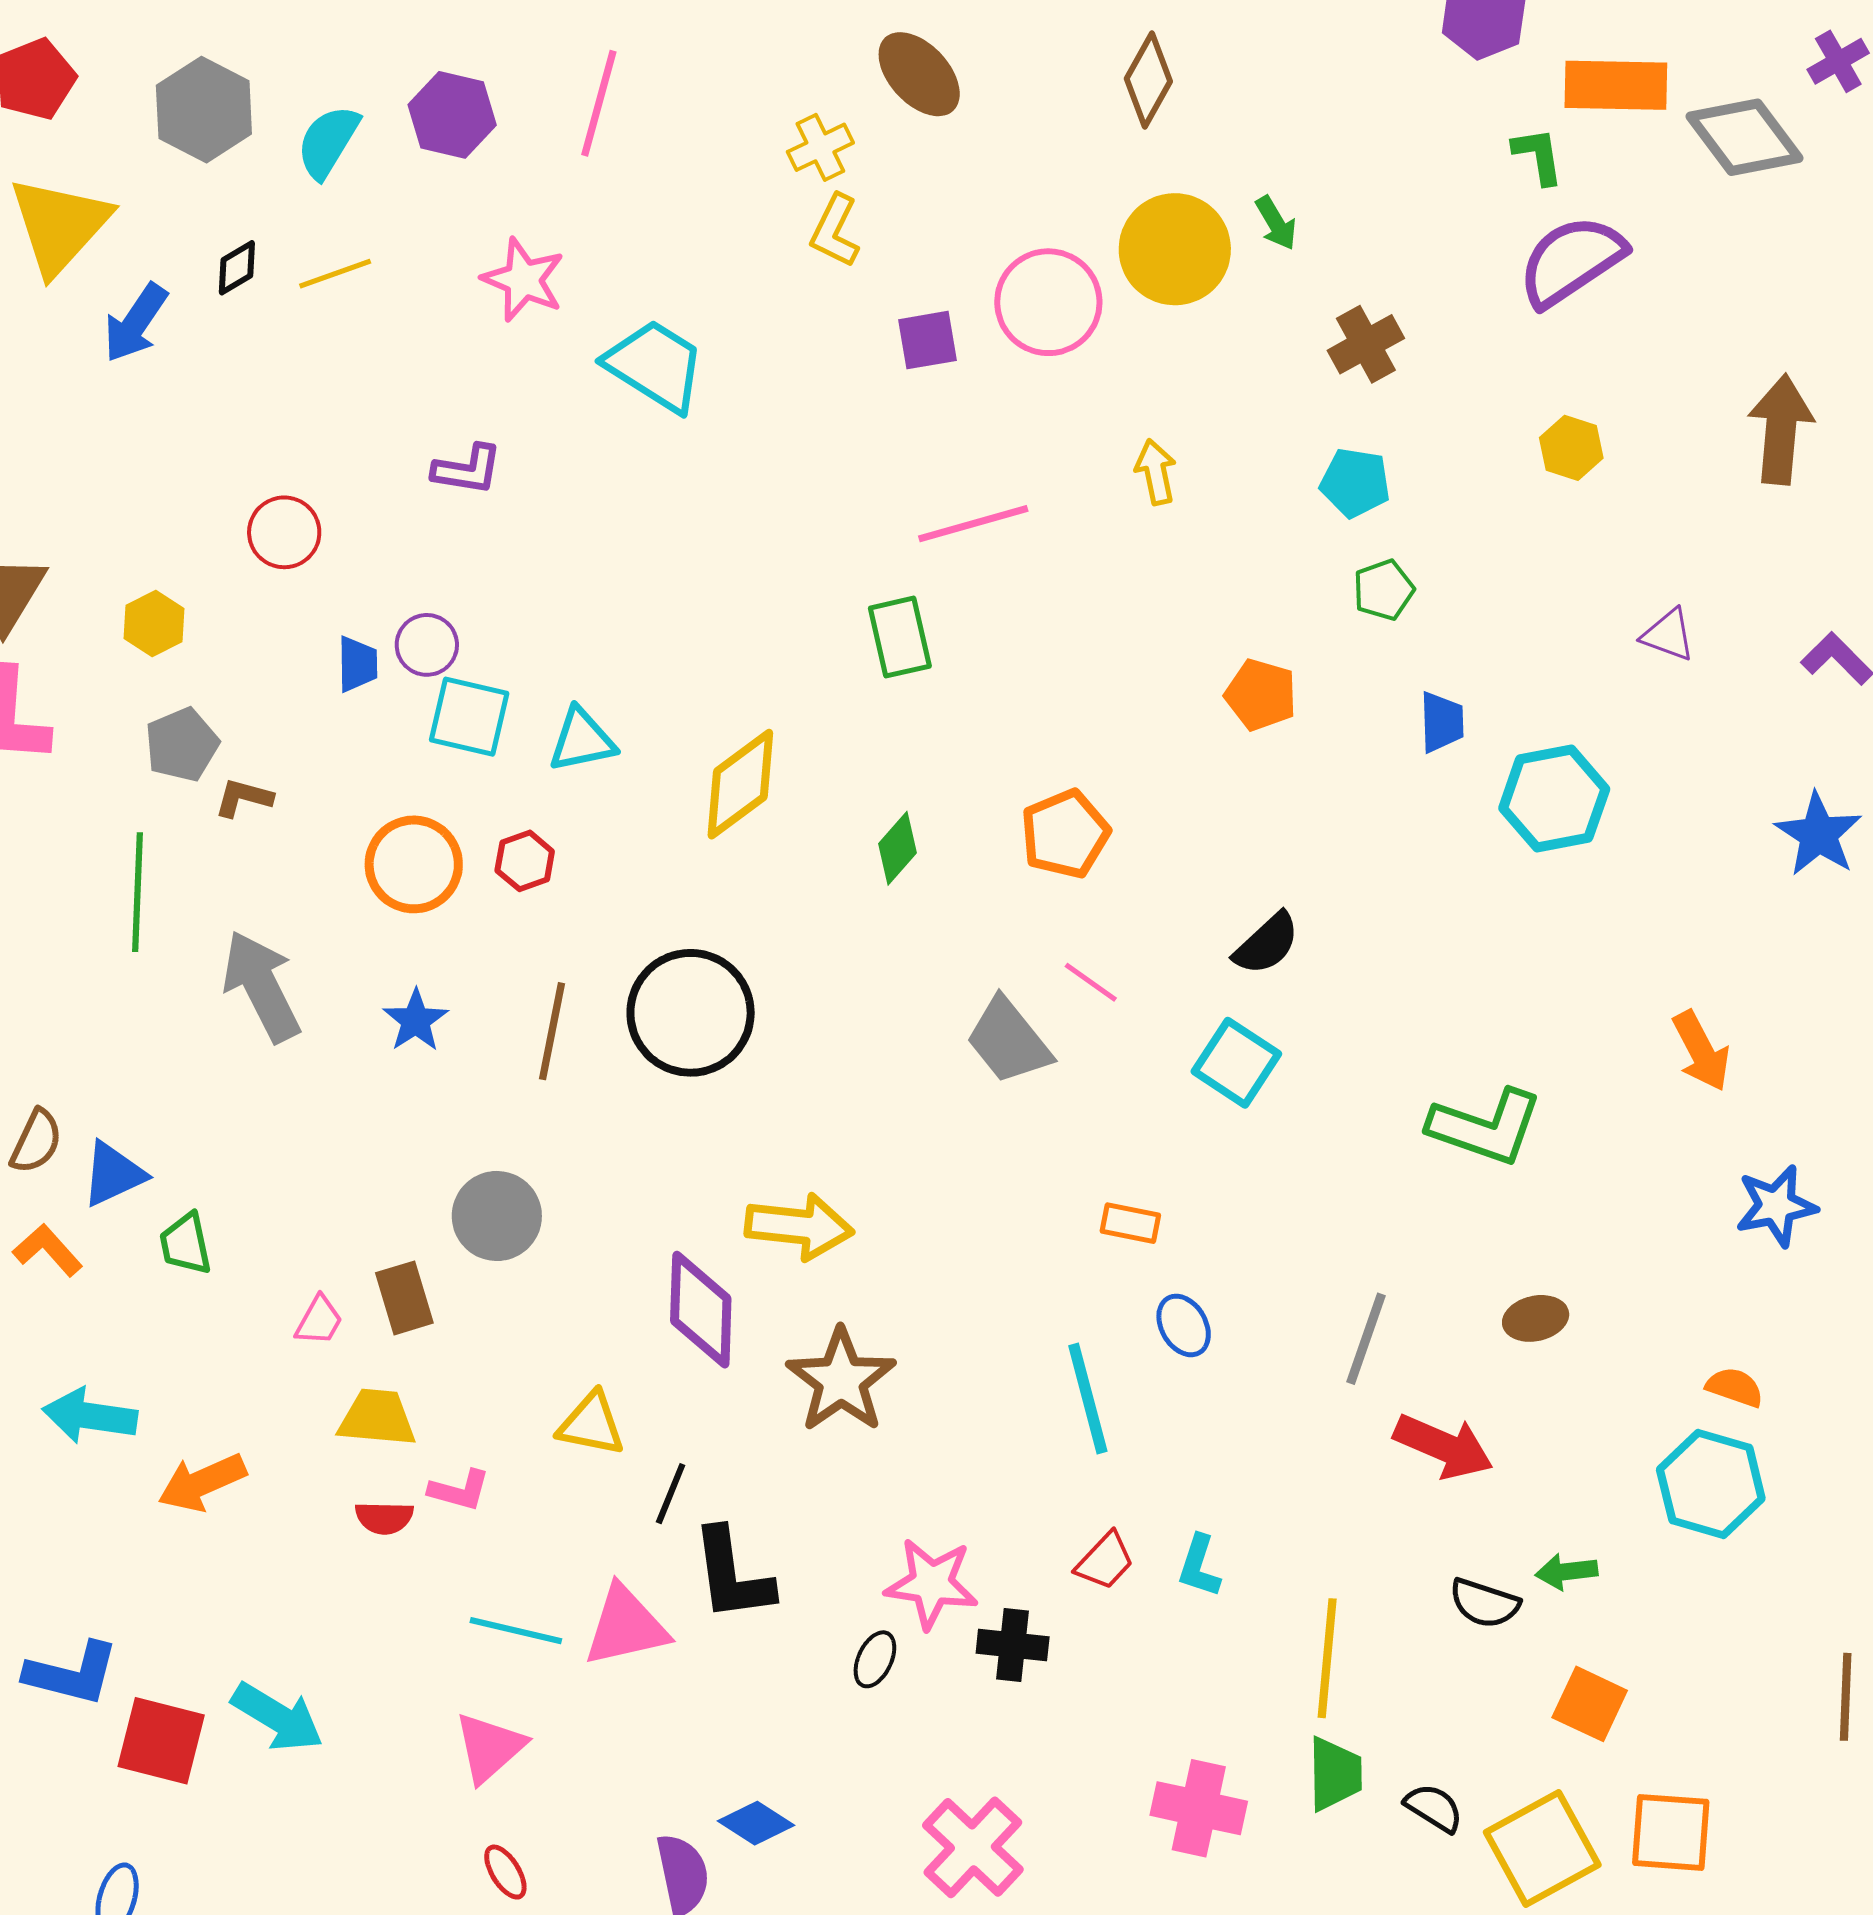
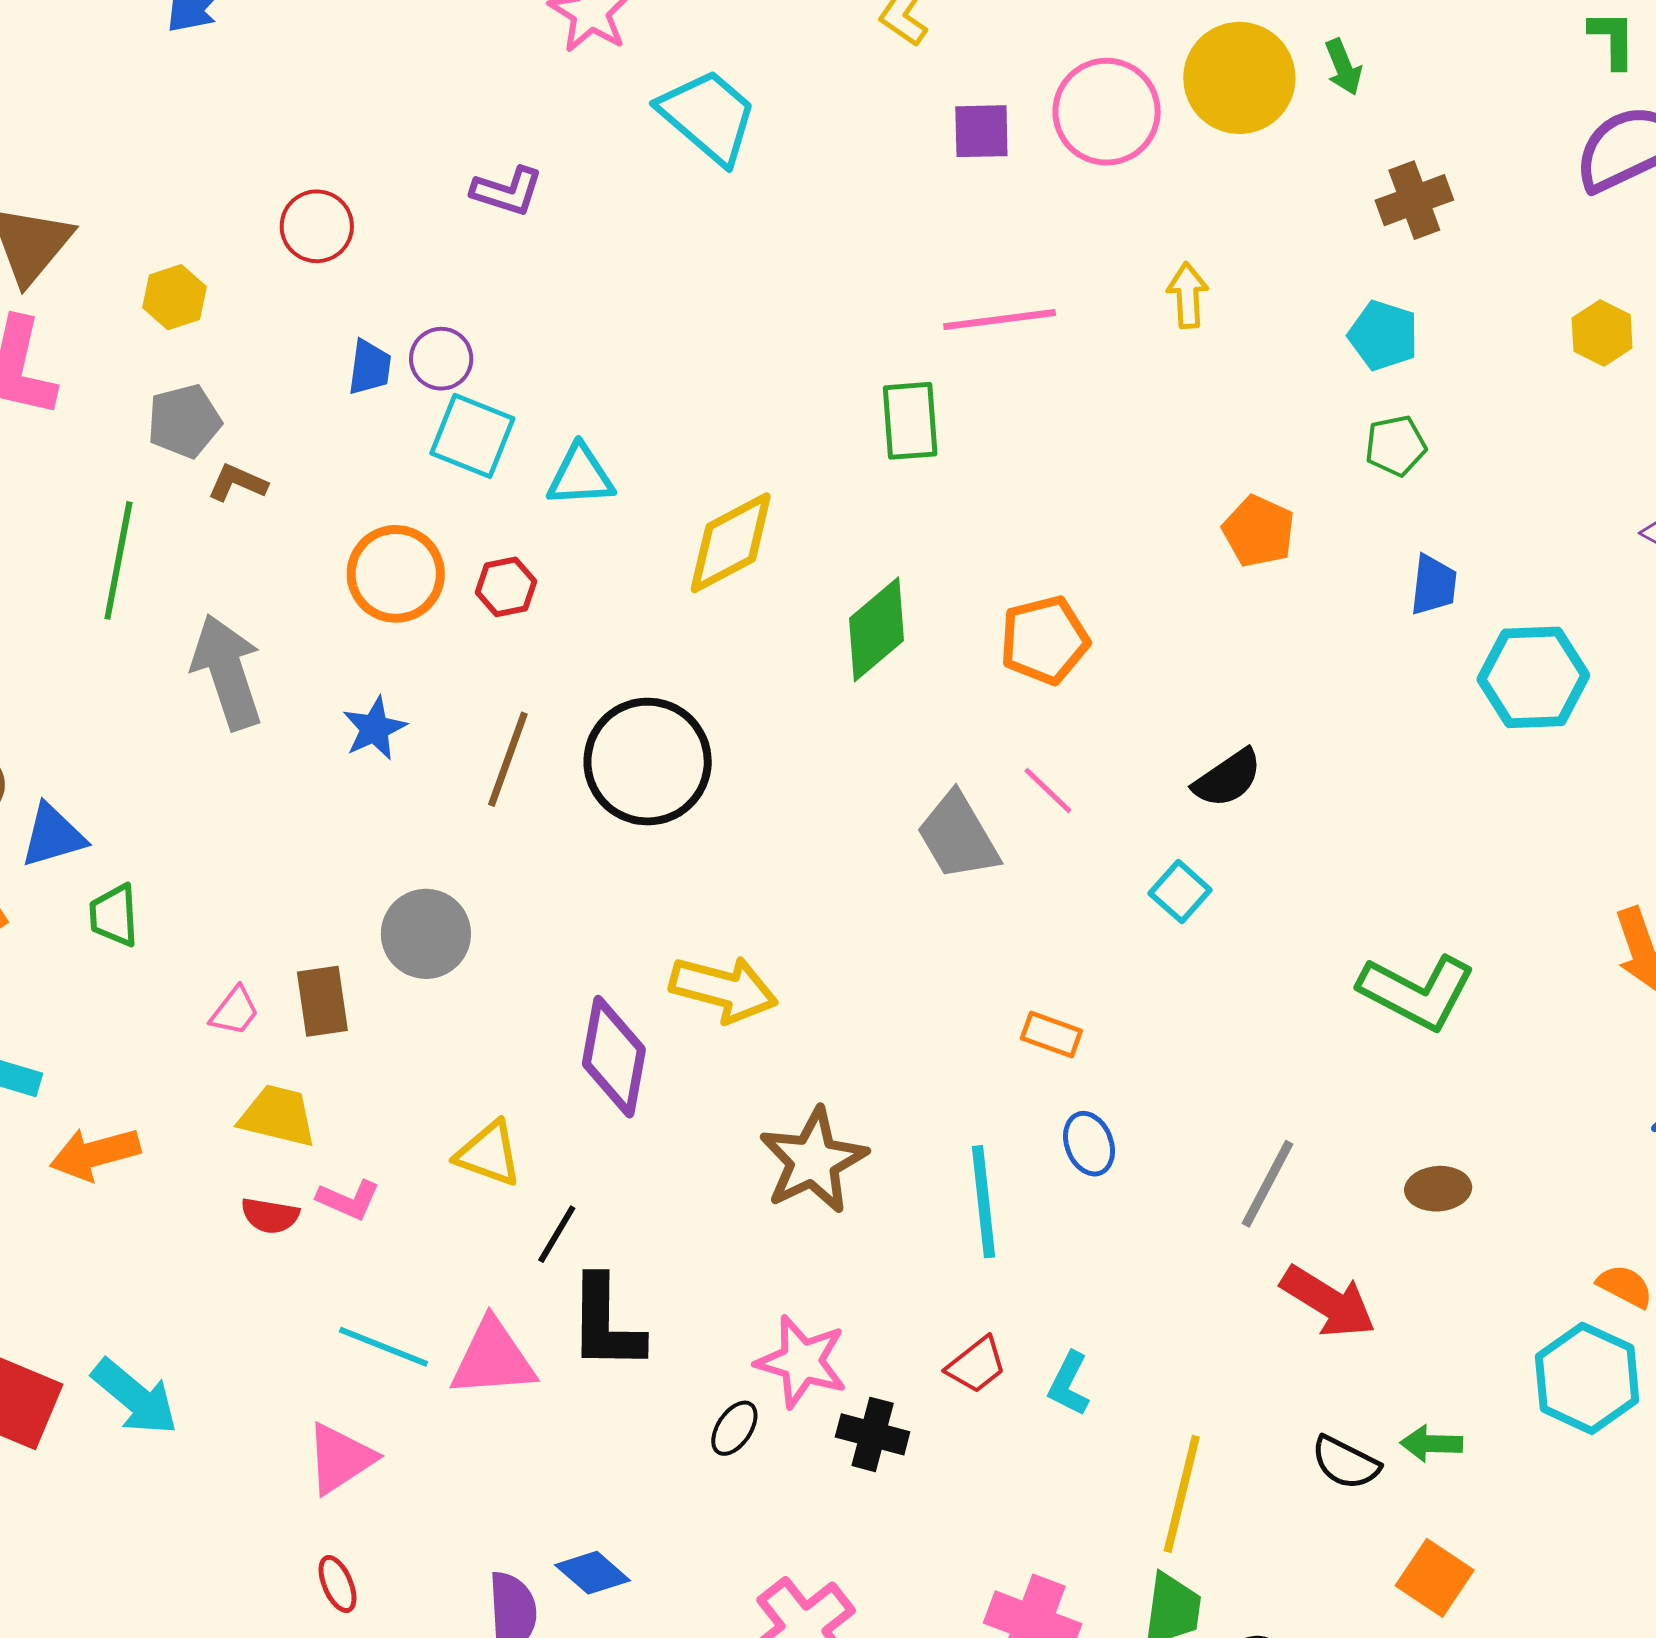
green diamond: (897, 848) -> (877, 629), size x1.5
cyan square: (1236, 1063) -> (1180, 892), size x0.7
brown star: (841, 1380) -> (813, 1161), moved

